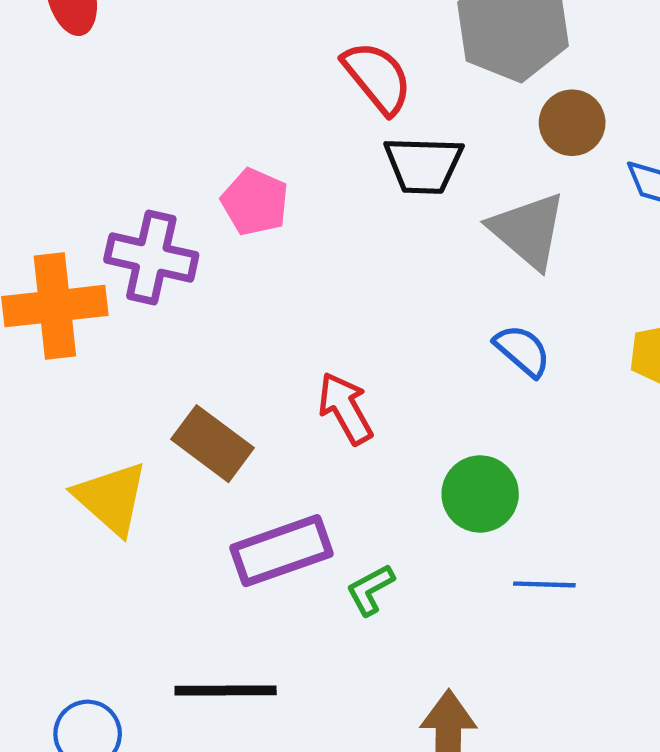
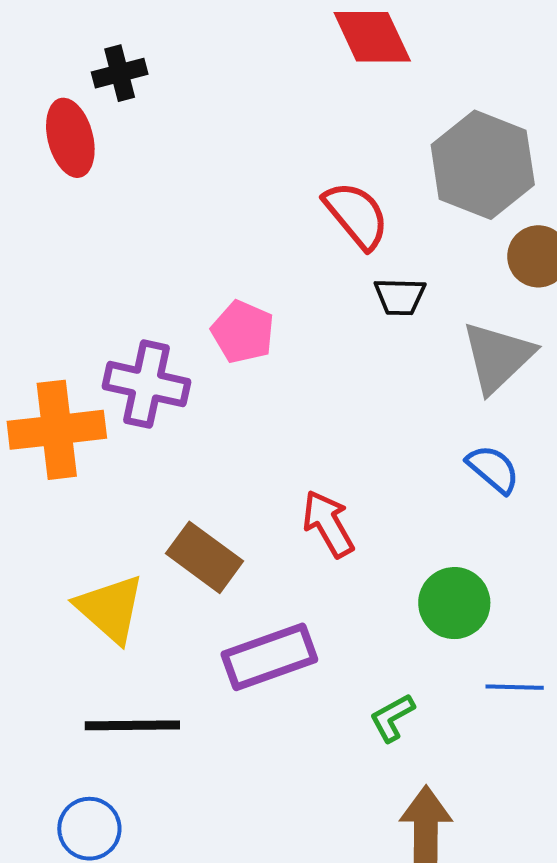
black trapezoid: (423, 165) -> (400, 297), size x0.7
gray triangle: (528, 230) -> (498, 357), turned 36
green L-shape: (370, 590) -> (392, 718), moved
black line: (226, 691) -> (132, 725), moved

